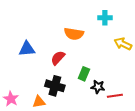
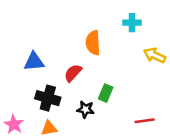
orange semicircle: (74, 34) -> (93, 43), turned 78
black cross: (55, 86) -> (48, 98), moved
black star: (98, 87) -> (85, 109), moved

